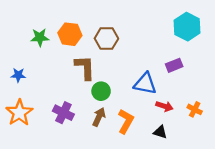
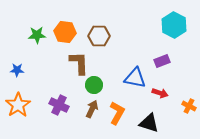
red arrow: (164, 106) -> (160, 93), moved
orange cross: (195, 109) -> (189, 106), moved
black triangle: (160, 132) -> (149, 123), size x1.5

